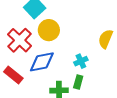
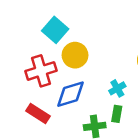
red cross: (20, 40) -> (41, 71), turned 35

